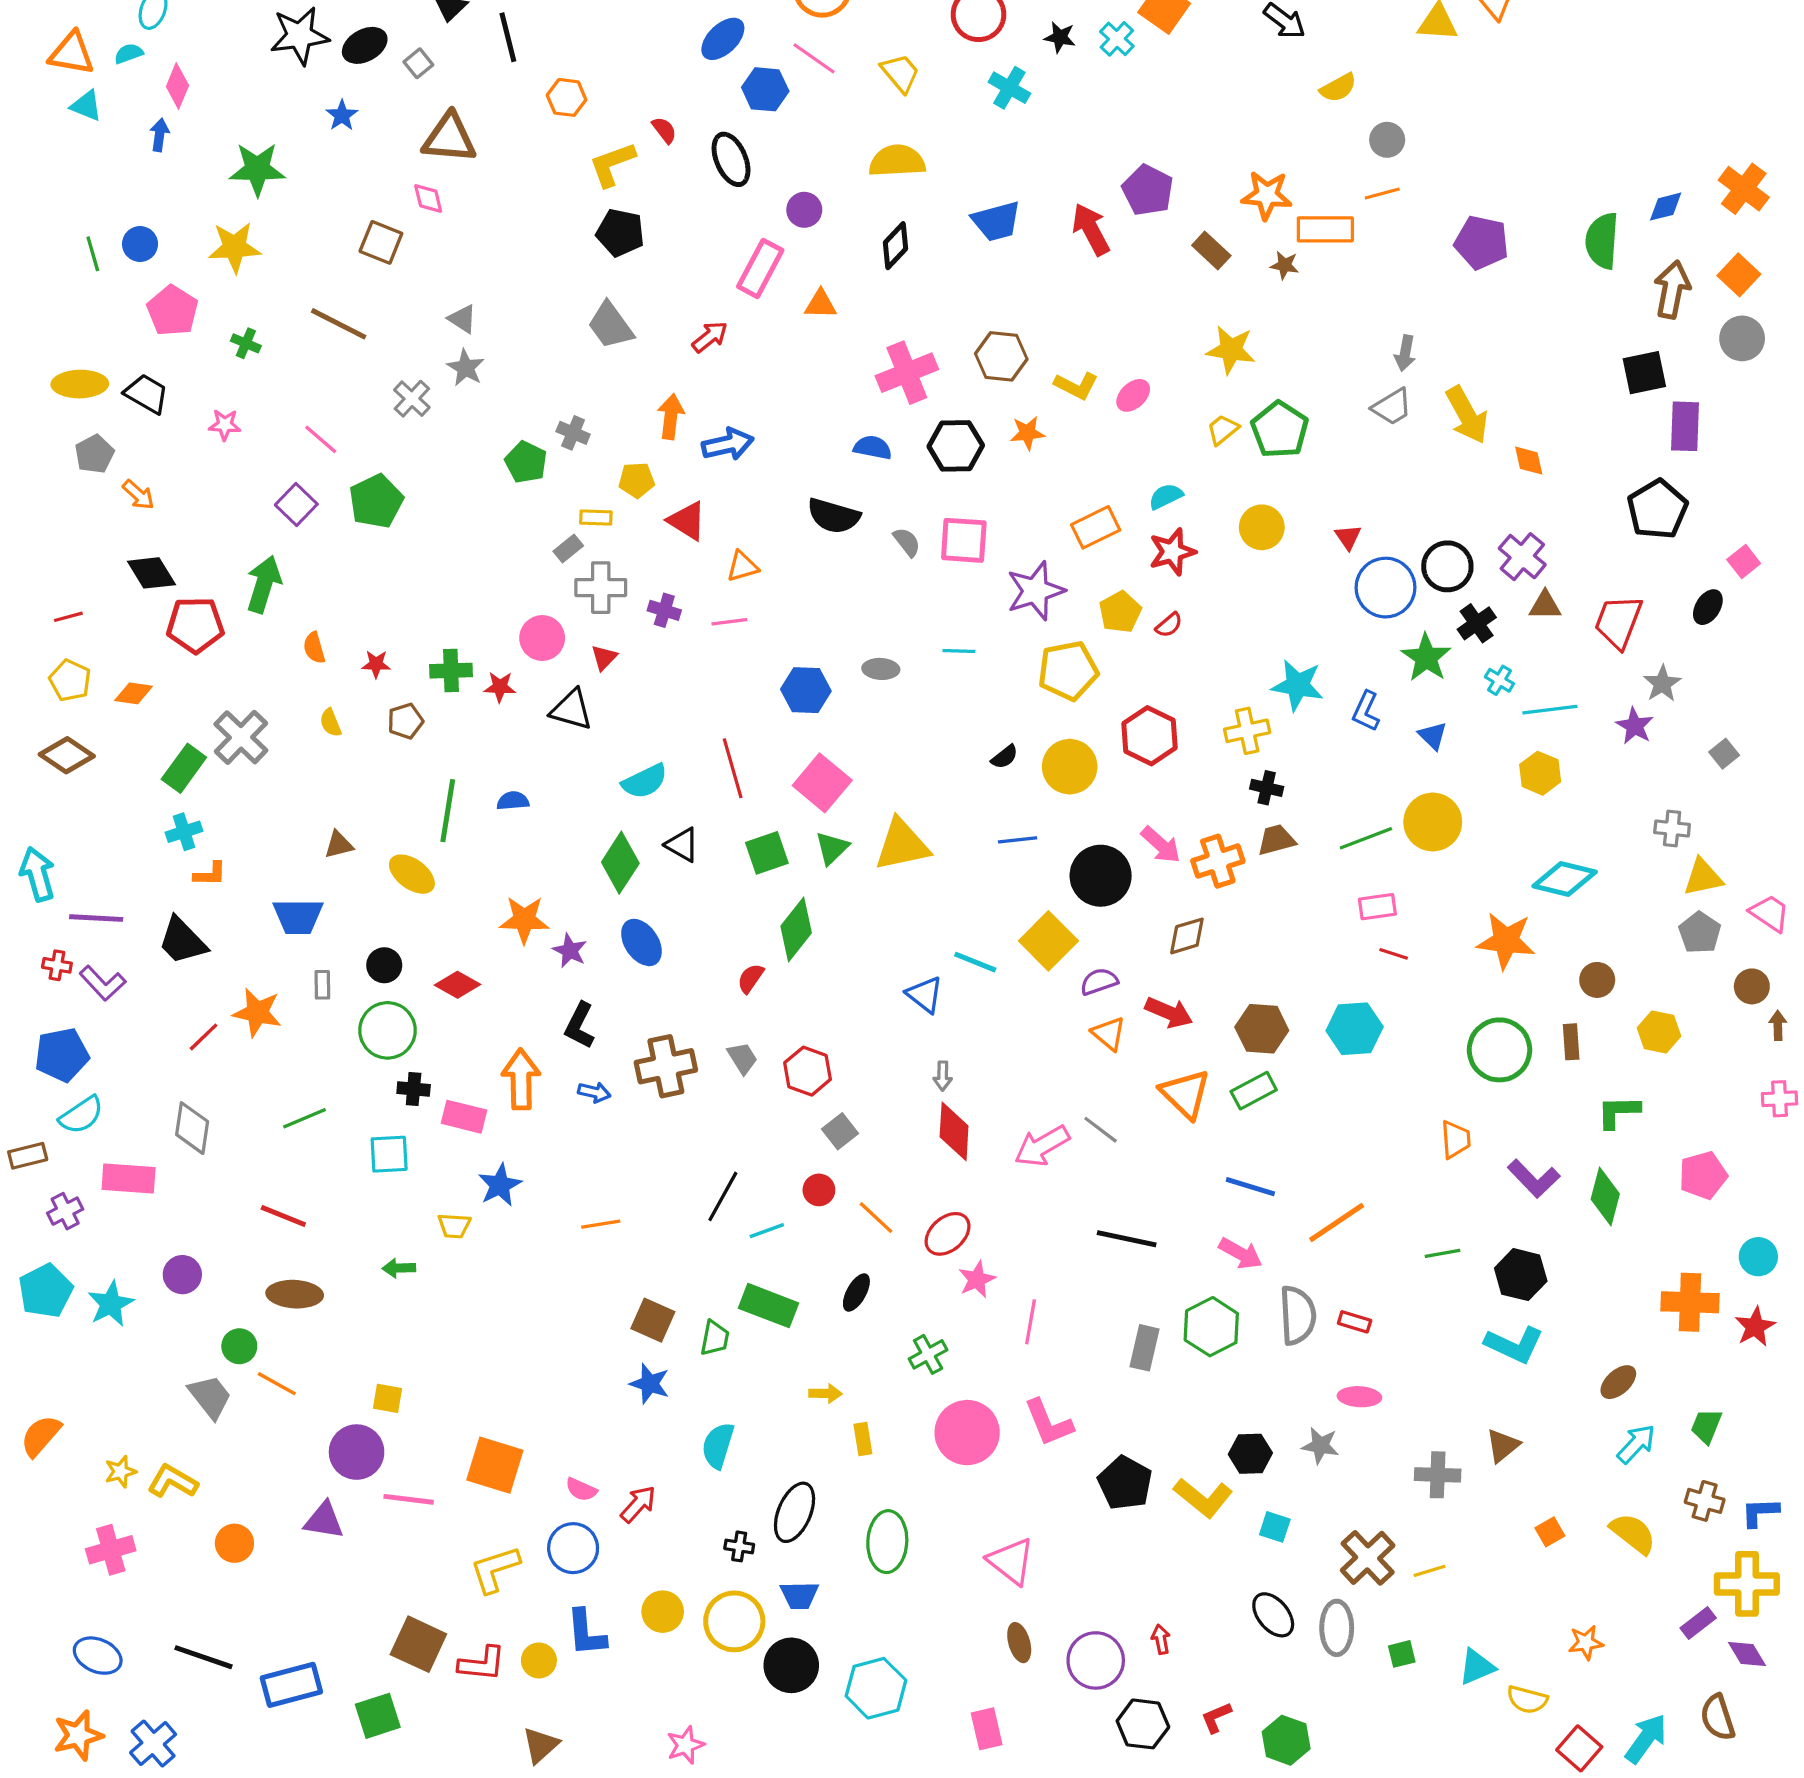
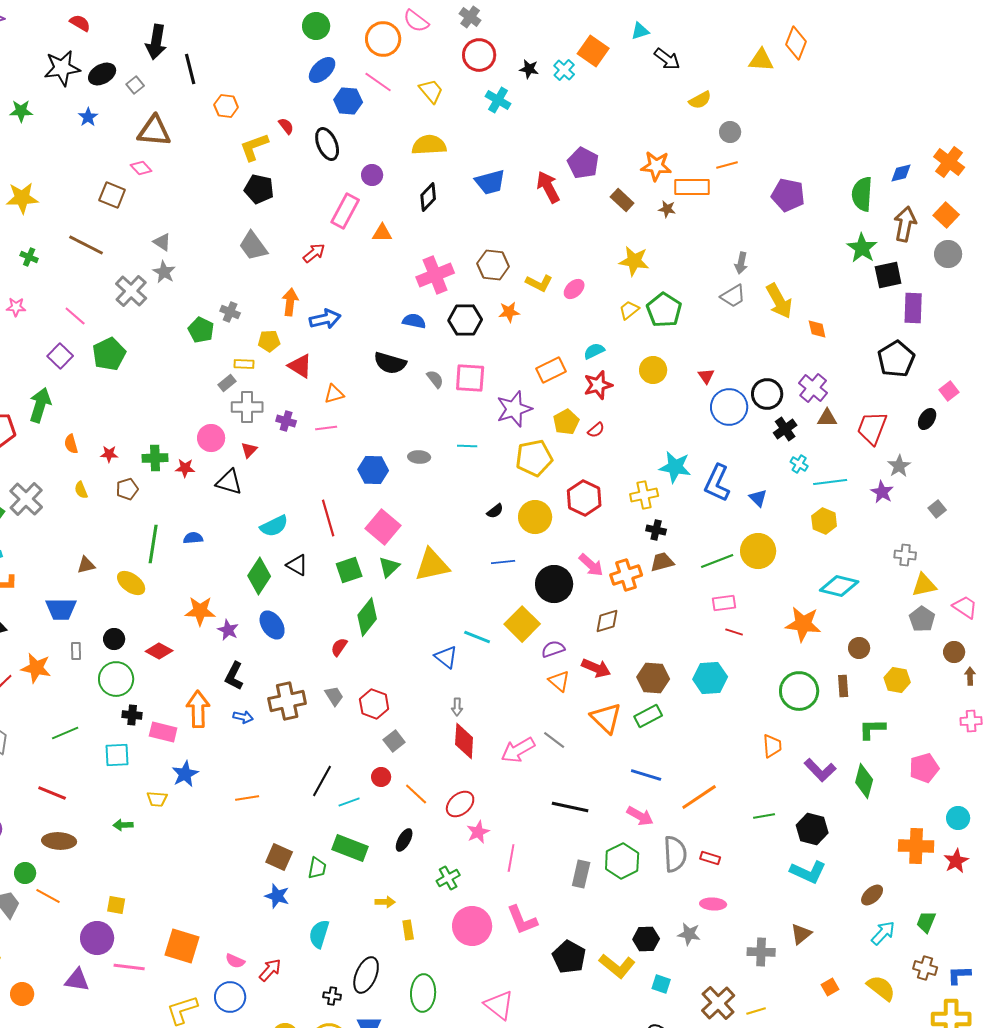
green star: (257, 169) -> (21, 111), moved, size x0.7
pink diamond: (428, 198) -> (141, 168), turned -30
gray cross: (412, 399) -> (131, 291), size x1.4
green star: (1426, 658) -> (862, 248), moved
blue L-shape: (1366, 711) -> (717, 483), size x1.5

